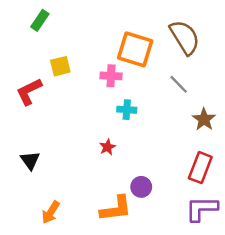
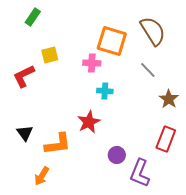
red star: (107, 147) -> (89, 122), size x1.6
orange L-shape: (116, 209) -> (58, 144), moved
purple L-shape: (202, 209) -> (140, 173), moved, turned -68

